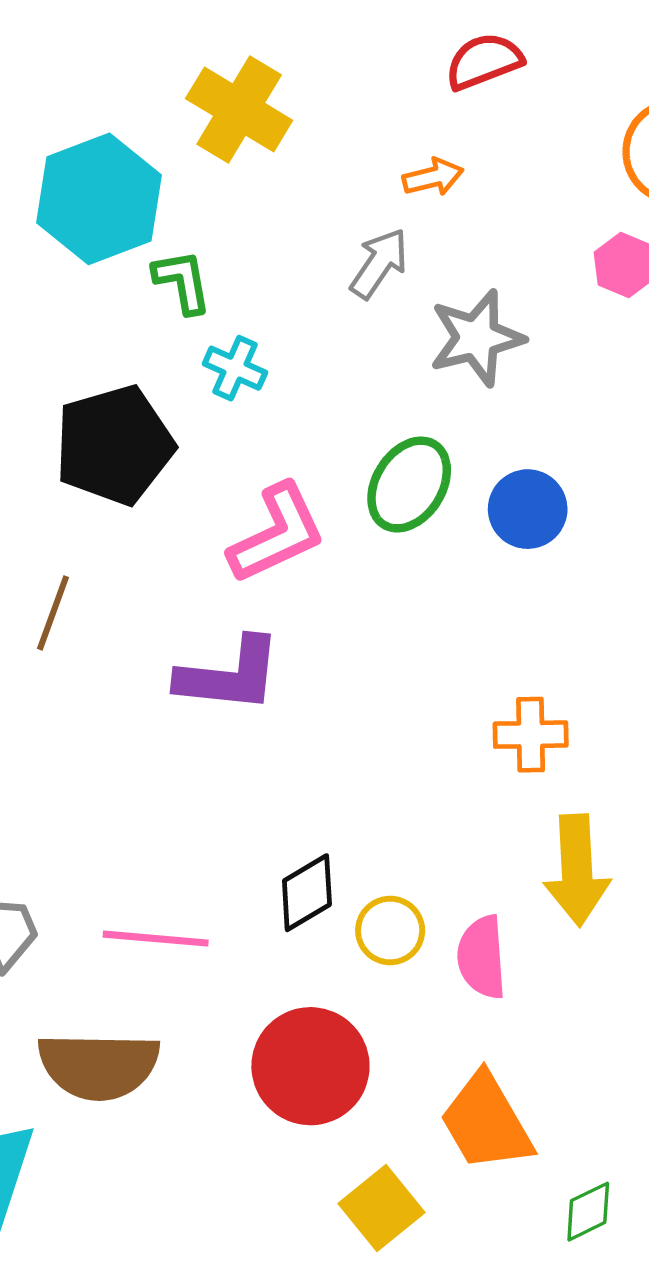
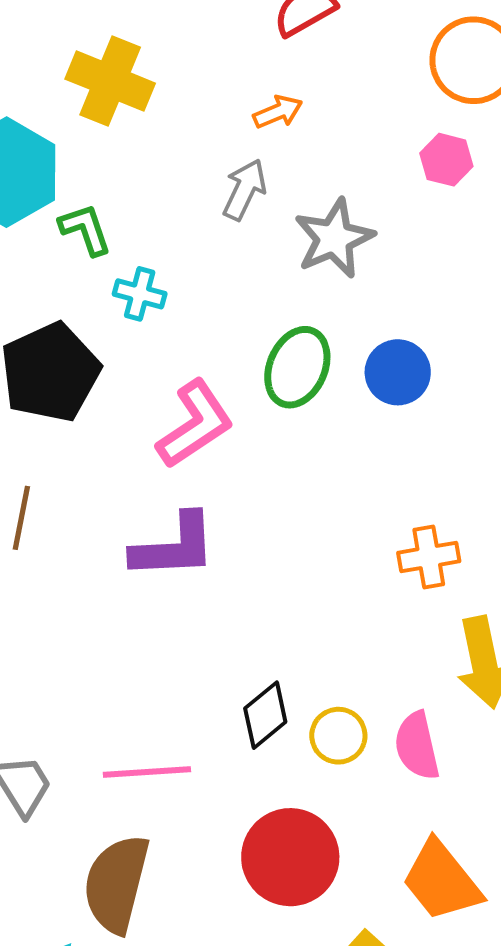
brown semicircle: (99, 1066) -> (116, 884), turned 112

